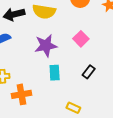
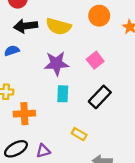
black rectangle: (89, 72) -> (100, 97), size x1.5

